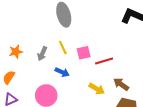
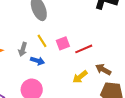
blue arrow: (62, 72) -> (37, 61), moved
yellow arrow: (97, 89) -> (80, 77), turned 119

